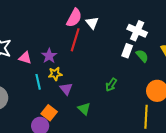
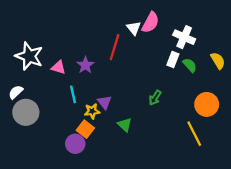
pink semicircle: (74, 18) -> (150, 22), moved
yellow star: (55, 74) -> (92, 111), moved
yellow line: (146, 117) -> (194, 134), turned -30

